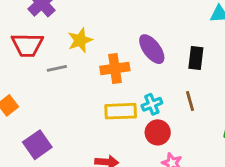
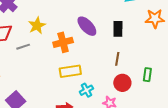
brown line: (190, 101) -> (117, 59), turned 32
cyan cross: (152, 104) -> (86, 90), moved
red circle: (158, 132) -> (122, 83), moved

